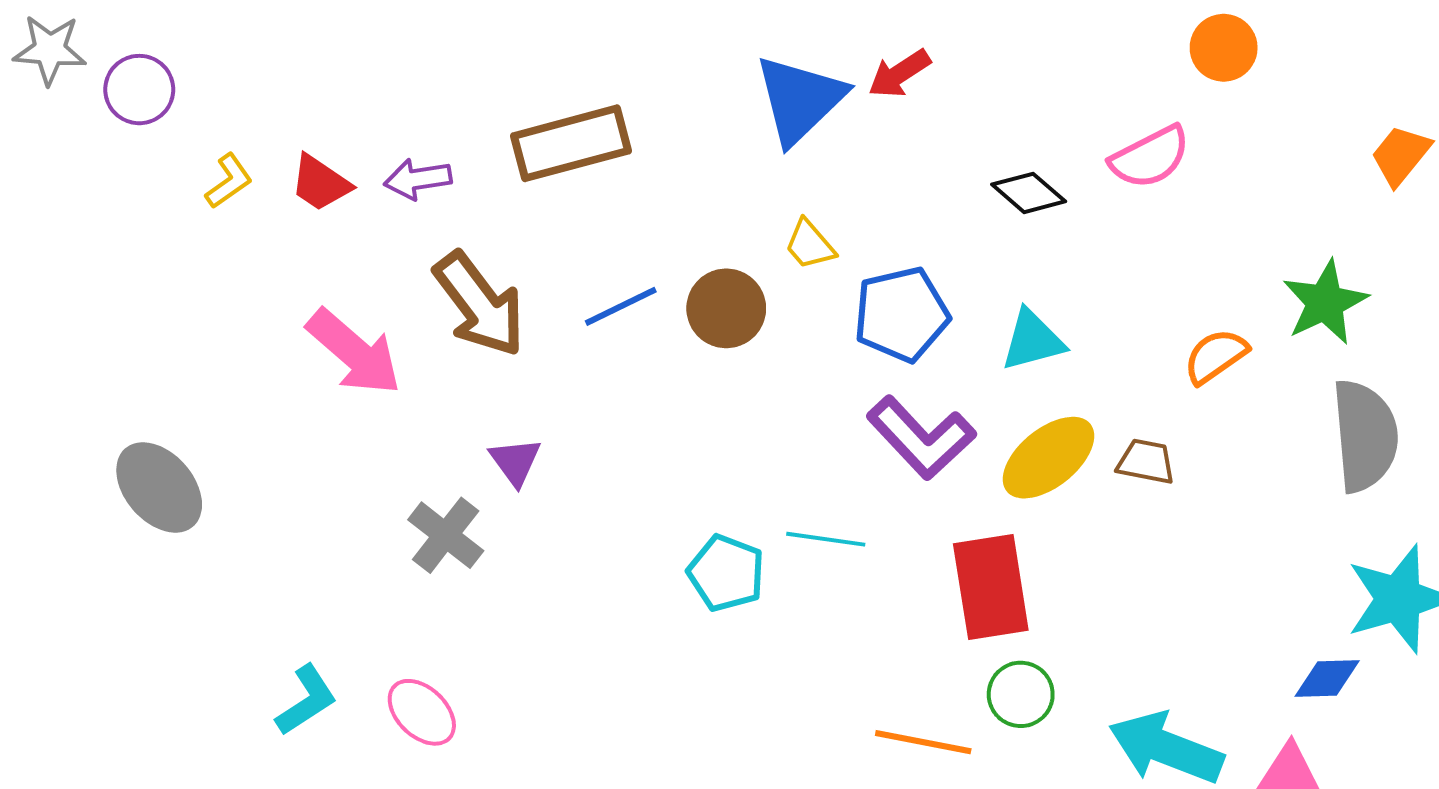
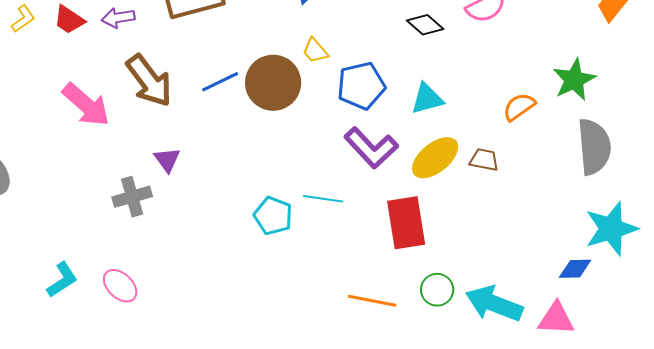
brown circle: (726, 308) -> (273, 83), size x1.4
gray cross: (446, 535) -> (132, 197), turned 36
green circle: (1021, 694) -> (437, 290), moved

